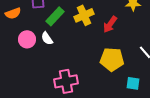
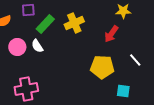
red arrow: (110, 24) -> (111, 34), moved
pink cross: (66, 81) -> (26, 89), moved

